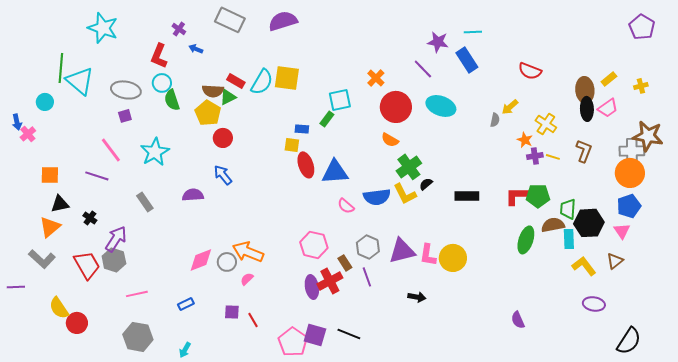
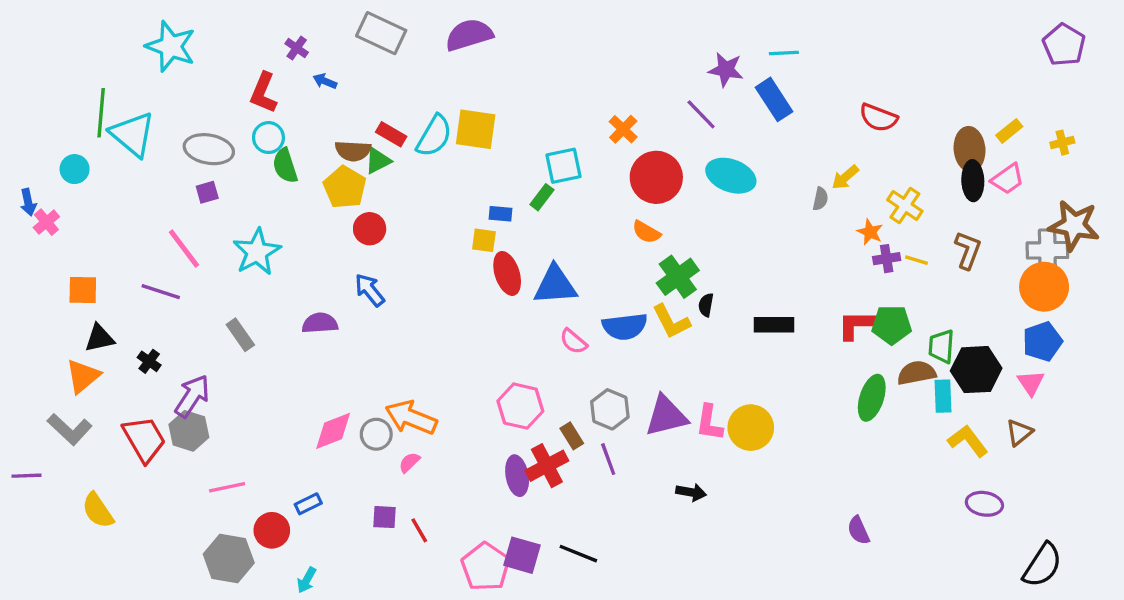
black semicircle: (426, 184) -> (706, 305), turned -40
red circle: (77, 323) -> (272, 530), moved

